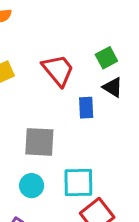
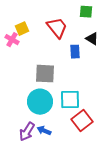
green square: (106, 58) -> (86, 12), moved, turned 32
cyan circle: (32, 186) -> (40, 102), size x1.6

